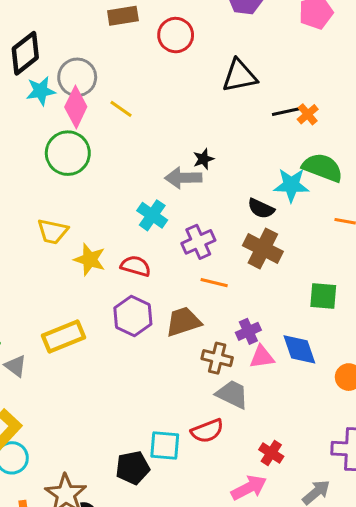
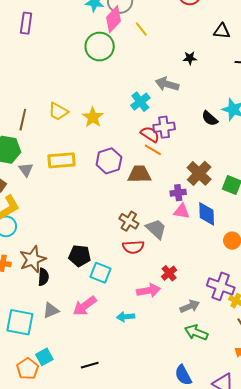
black triangle: (240, 76) -> (222, 31), size x0.7
black star: (203, 159) -> (190, 58), moved
yellow trapezoid: (53, 231) -> (58, 111), moved
brown cross: (263, 248) -> (199, 173), moved
red semicircle: (136, 266) -> (150, 134), moved
orange line: (214, 283) -> (153, 150), moved
brown cross: (217, 358) -> (129, 221), moved
cyan square: (165, 446) -> (100, 273), moved

